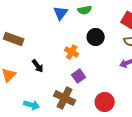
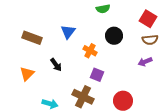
blue triangle: (61, 13) -> (68, 32), moved
purple square: (79, 76) -> (97, 75), turned -32

